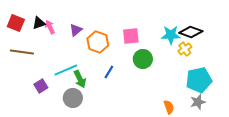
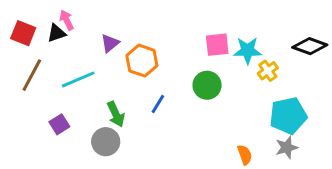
pink arrow: (50, 27) -> (67, 20), moved
black diamond: (191, 32) -> (310, 46), moved
pink square: (131, 36) -> (217, 45), moved
brown line: (22, 52) -> (32, 75), turned -70
cyan line: (66, 70) -> (78, 79), moved

